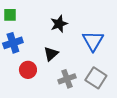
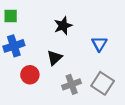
blue triangle: (93, 41) -> (99, 44), size x0.7

